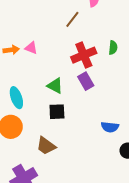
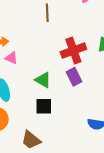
brown line: (72, 19) -> (47, 13), moved, turned -42
pink triangle: (31, 48) -> (11, 58), moved

